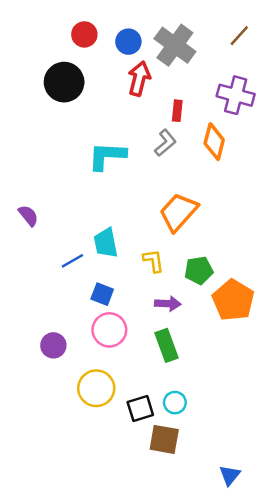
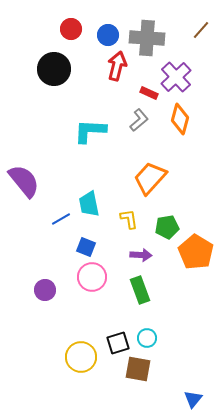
gray cross: (175, 45) -> (147, 38), turned -32
purple cross: (236, 95) -> (176, 77), moved, turned 32
red rectangle: (177, 111) -> (149, 93), turned -72
purple semicircle: (28, 216) -> (24, 181), size x1.8
yellow circle: (96, 388) -> (81, 357), moved

